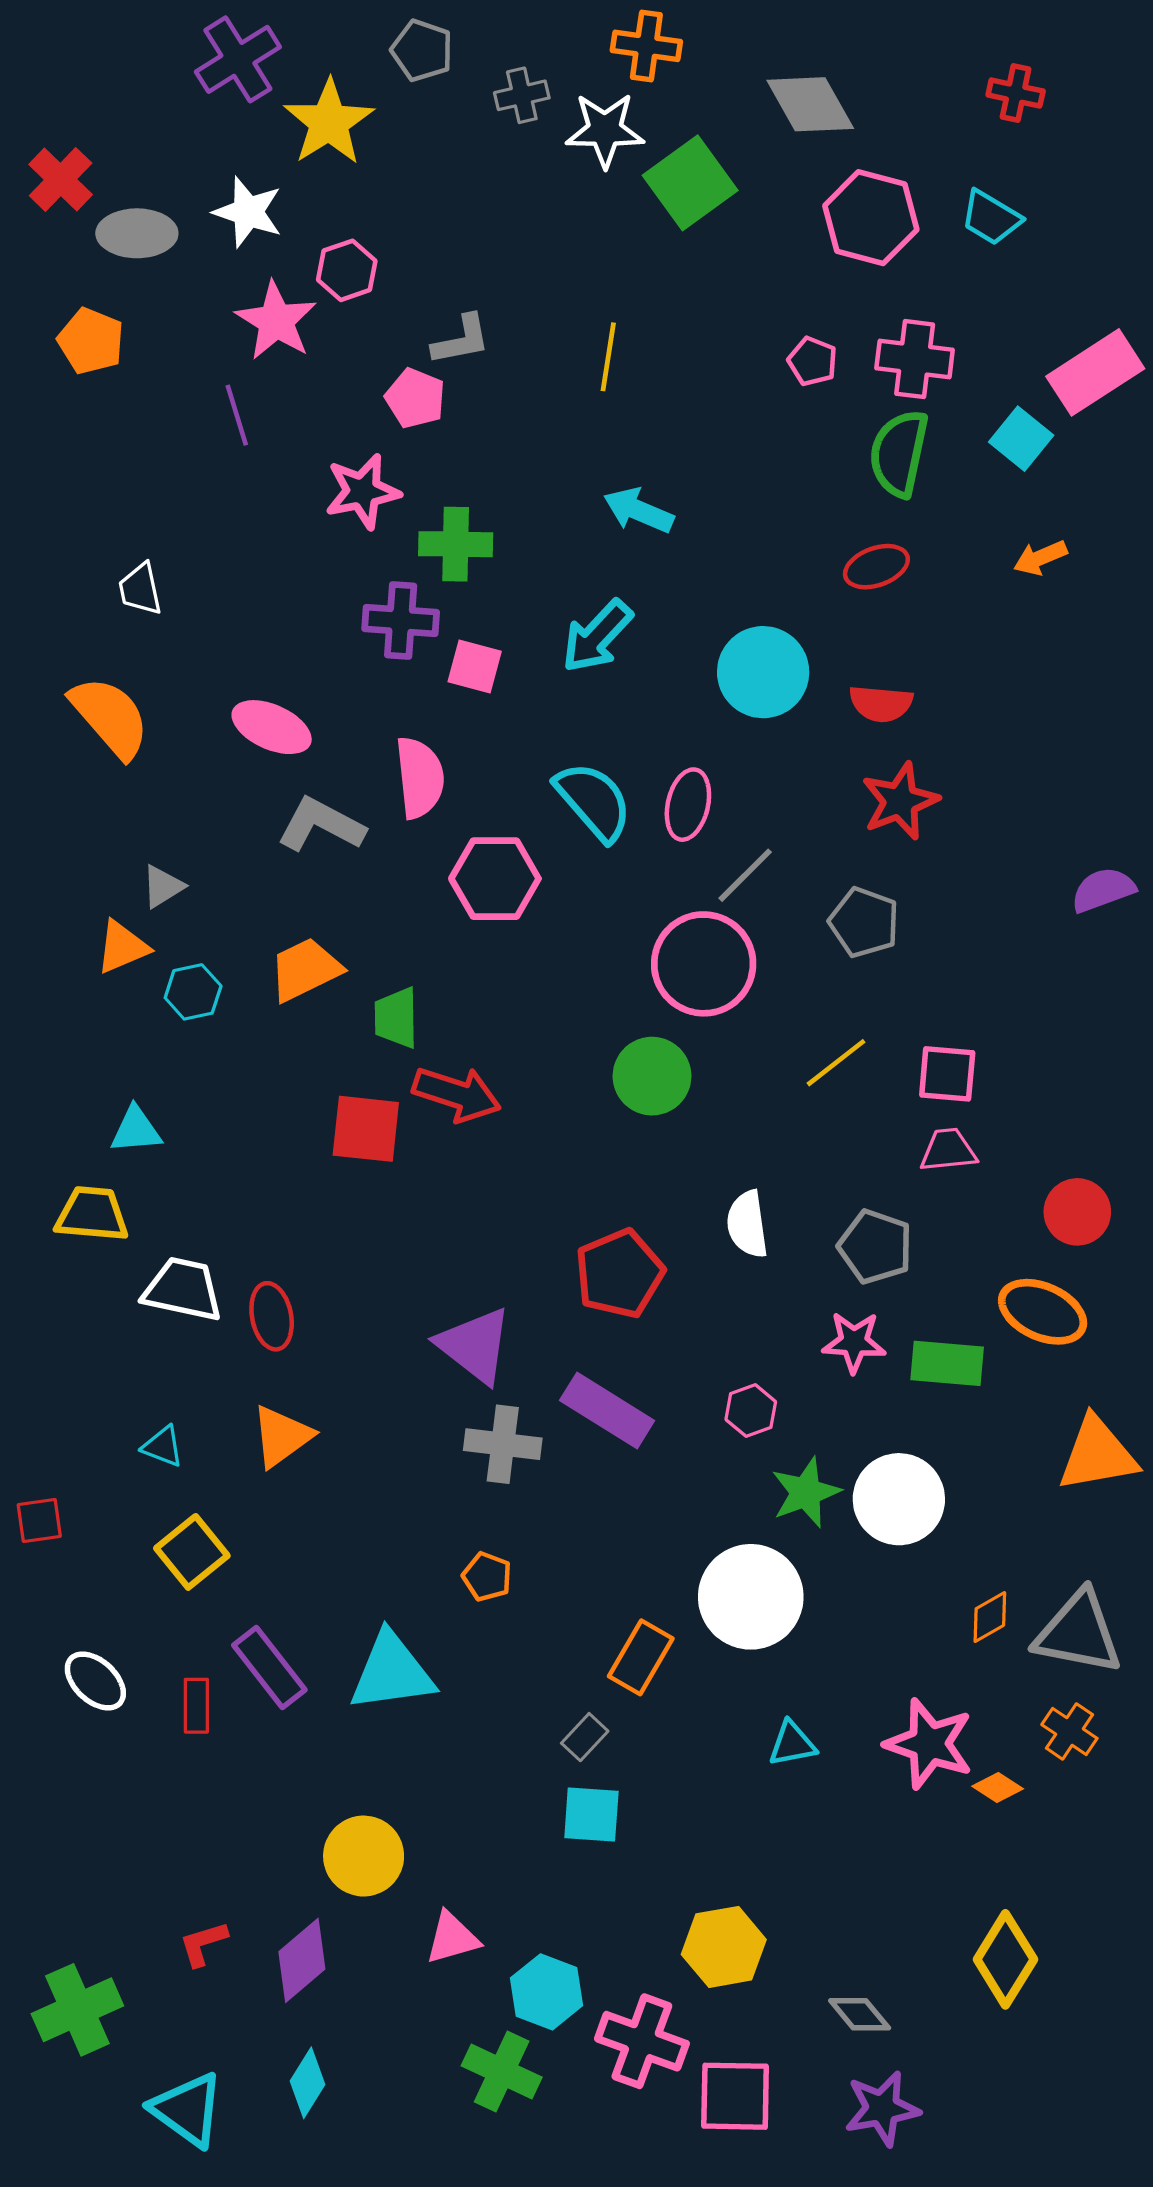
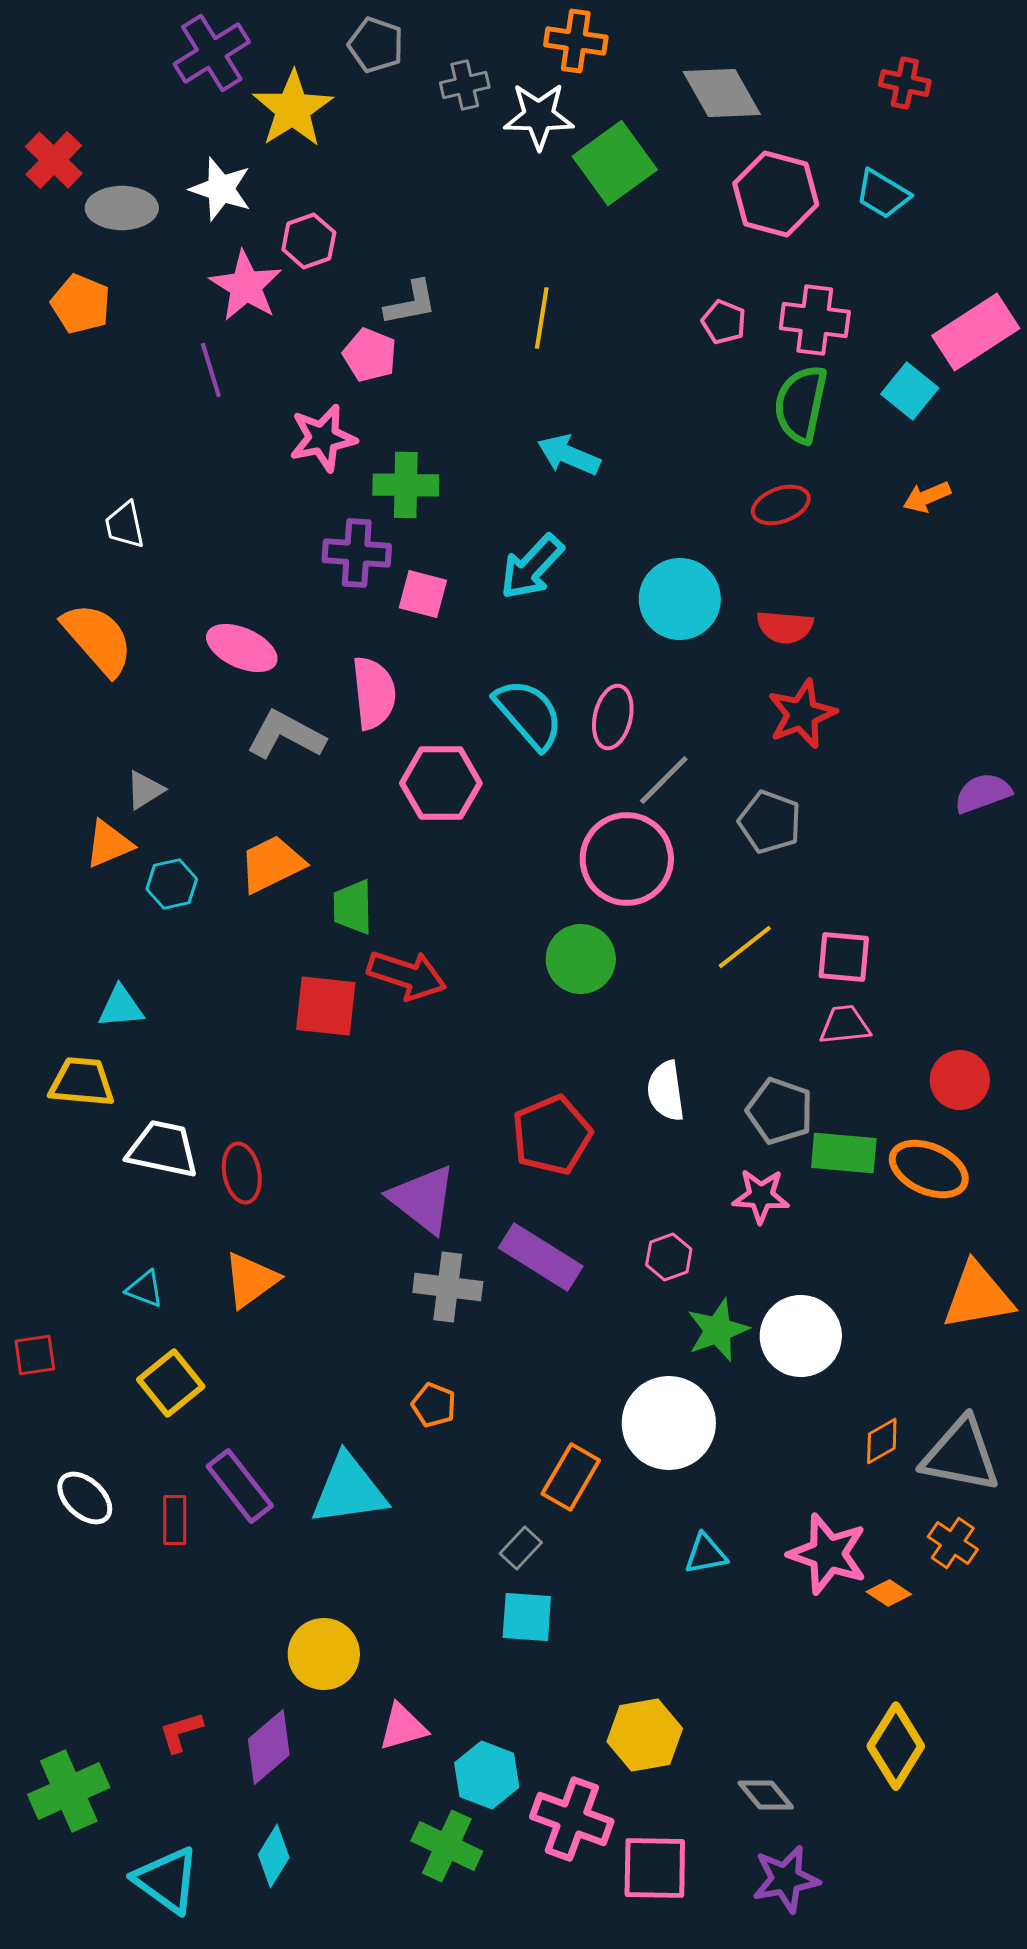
green rectangle: (947, 1363) -> (844, 1153), moved

